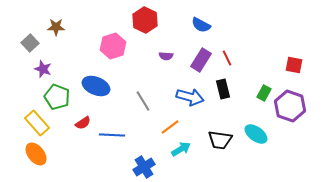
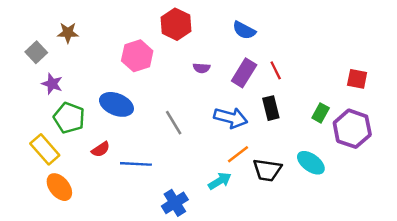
orange line: (170, 127) -> (238, 154), moved
orange ellipse: (36, 154) -> (59, 187), moved

